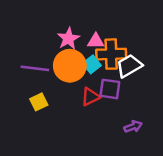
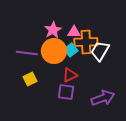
white trapezoid: (129, 66) -> (100, 51), turned -30
purple square: (110, 89) -> (66, 92), moved
purple arrow: (133, 126) -> (103, 98), size x1.6

